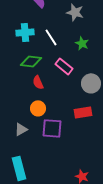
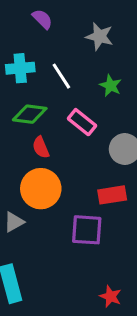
orange circle: (38, 108) -> (41, 189), size x1.6
purple square: (52, 128) -> (87, 230), moved

